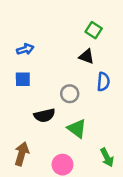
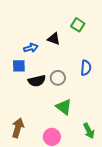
blue arrow: (25, 49) -> (31, 48), moved
black triangle: (87, 56) -> (54, 39), moved
black semicircle: (44, 115) -> (37, 81), moved

